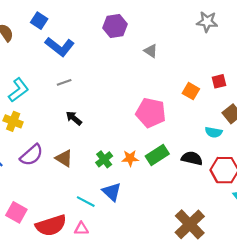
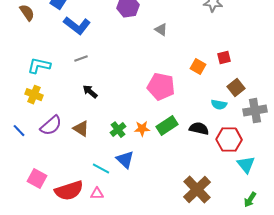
cyan L-shape: (18, 90) -> (39, 66), turned -130

